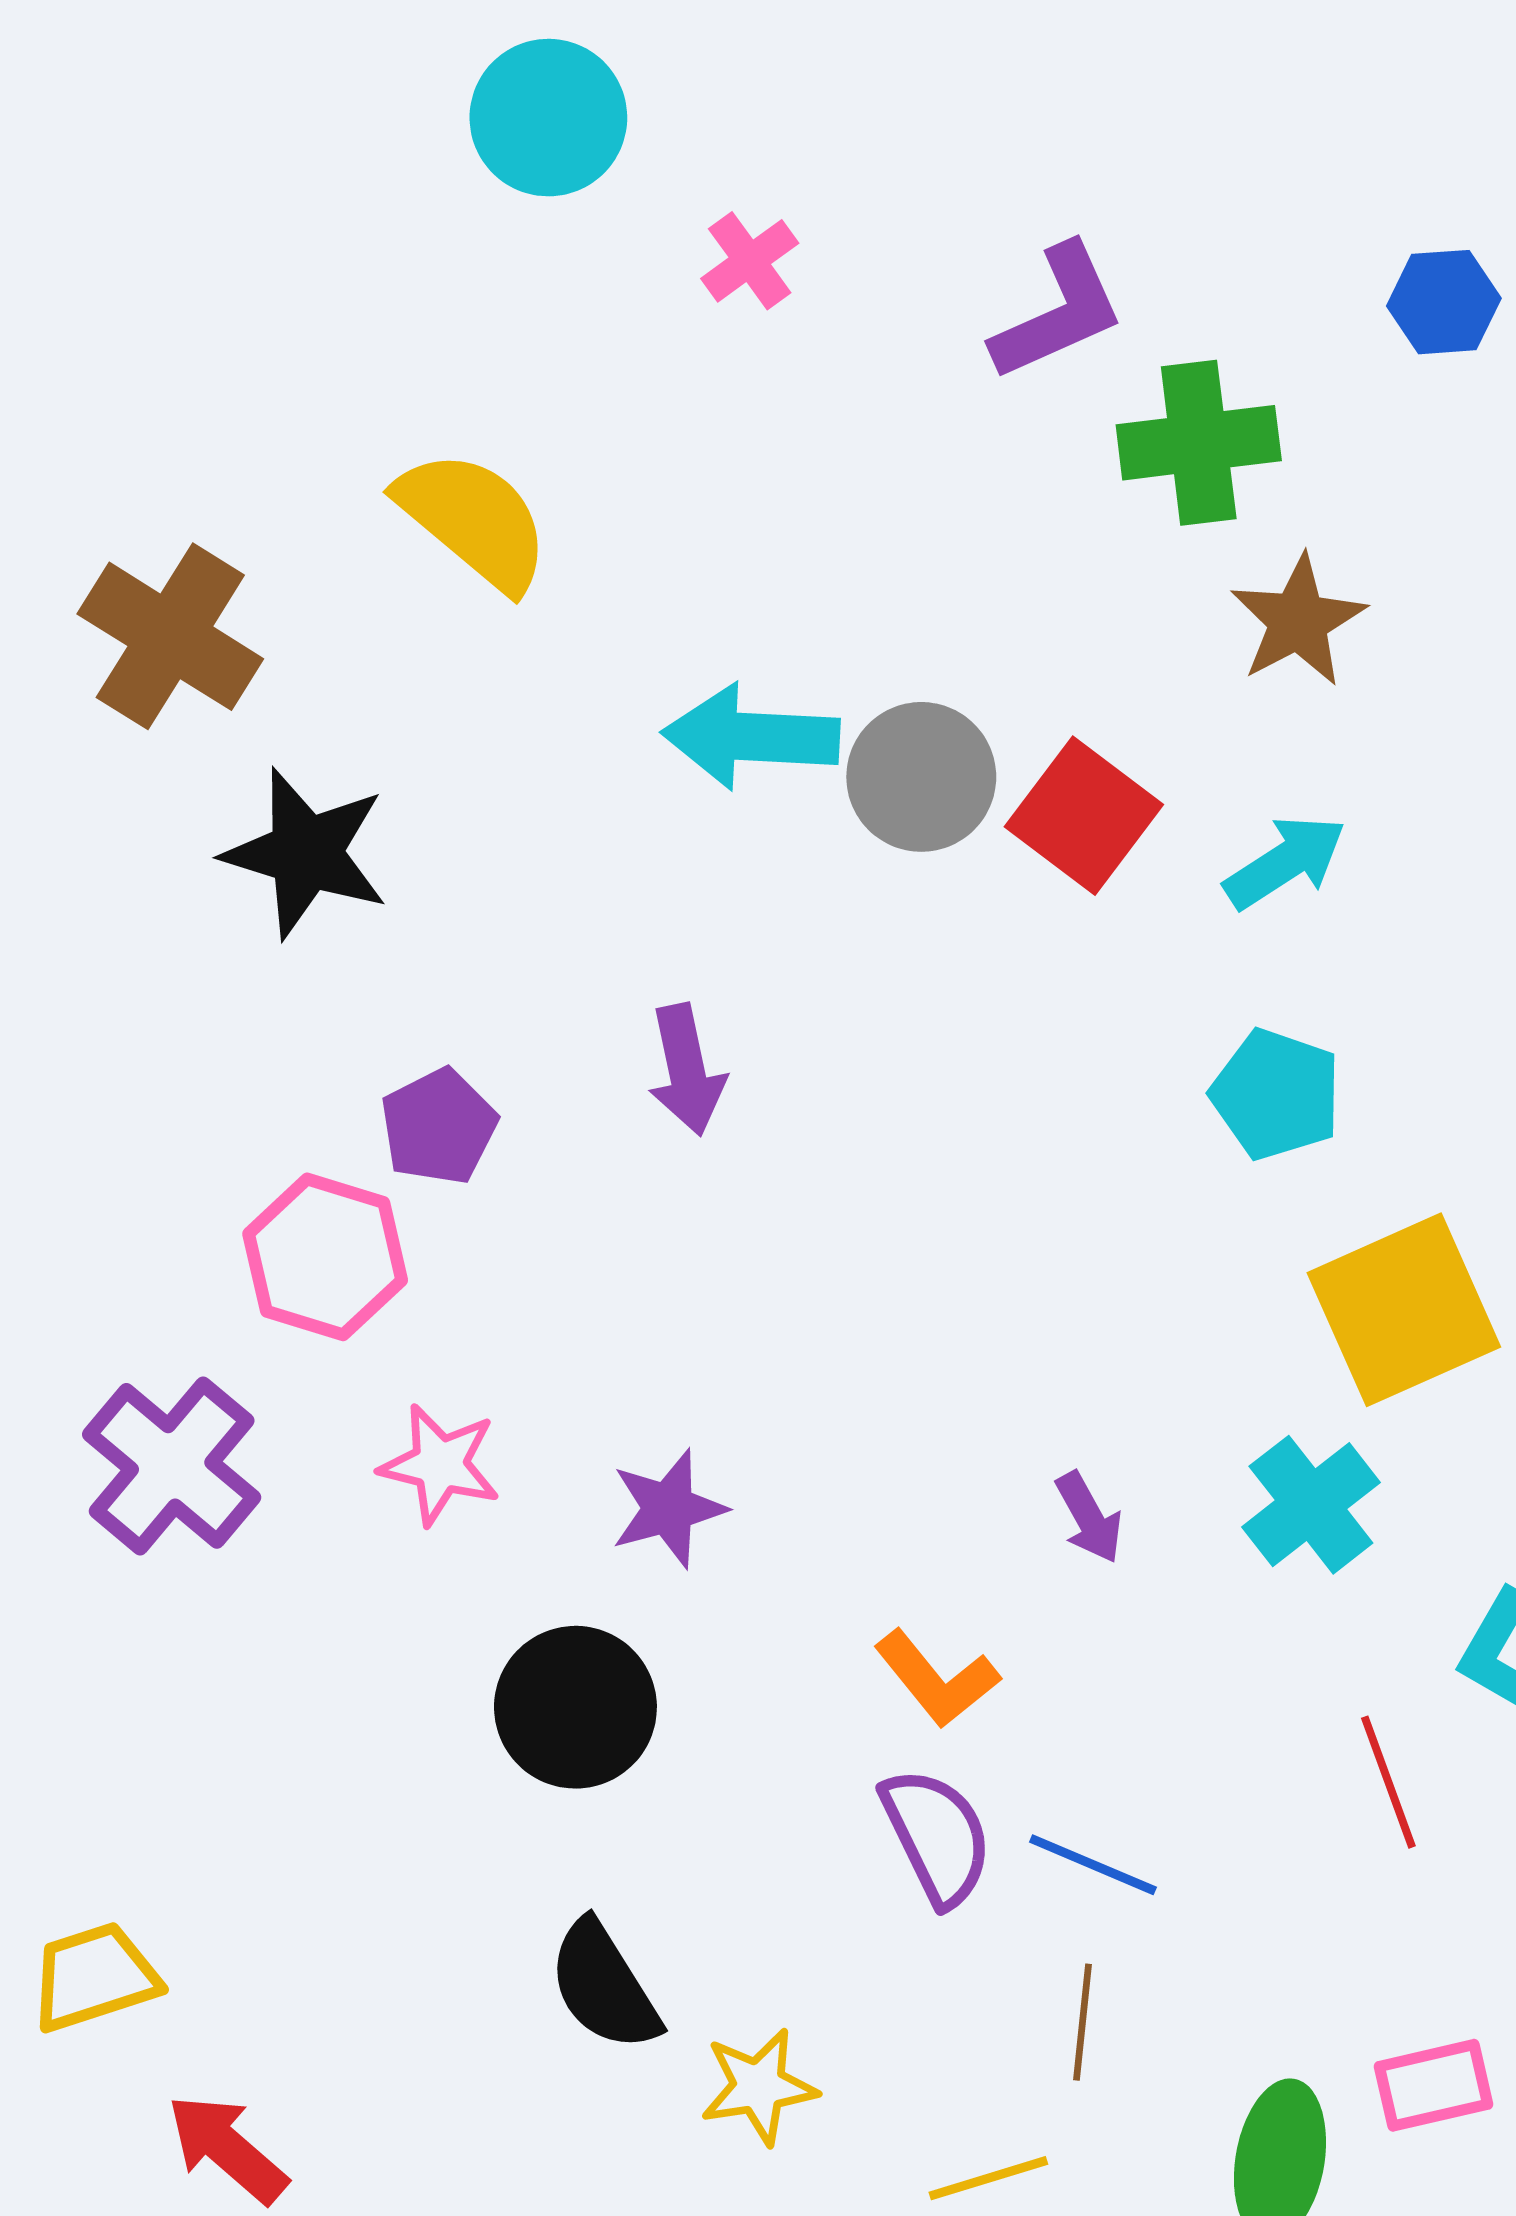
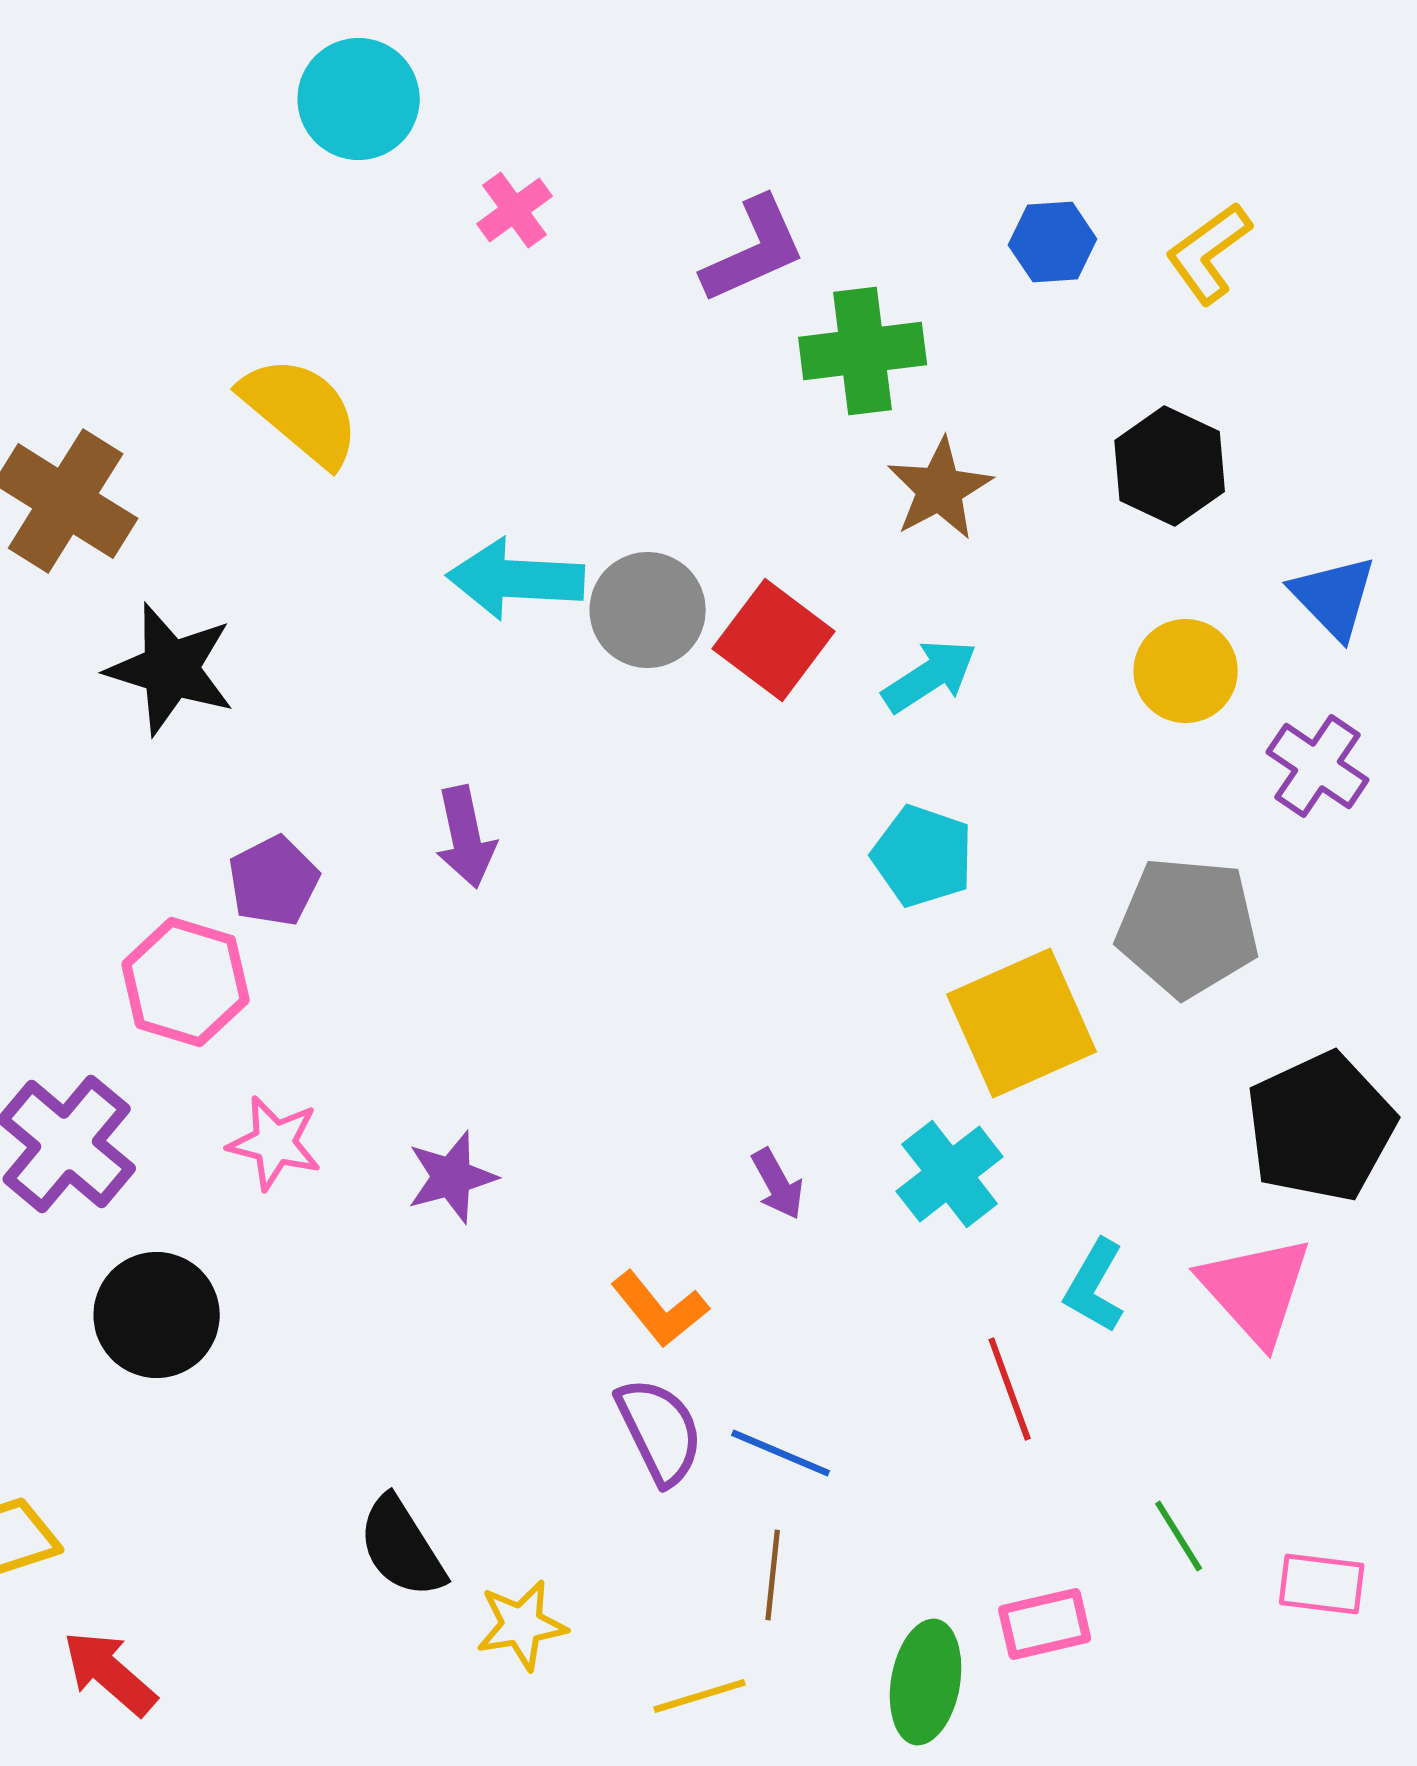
black circle: (575, 1707) -> (157, 1315), moved

